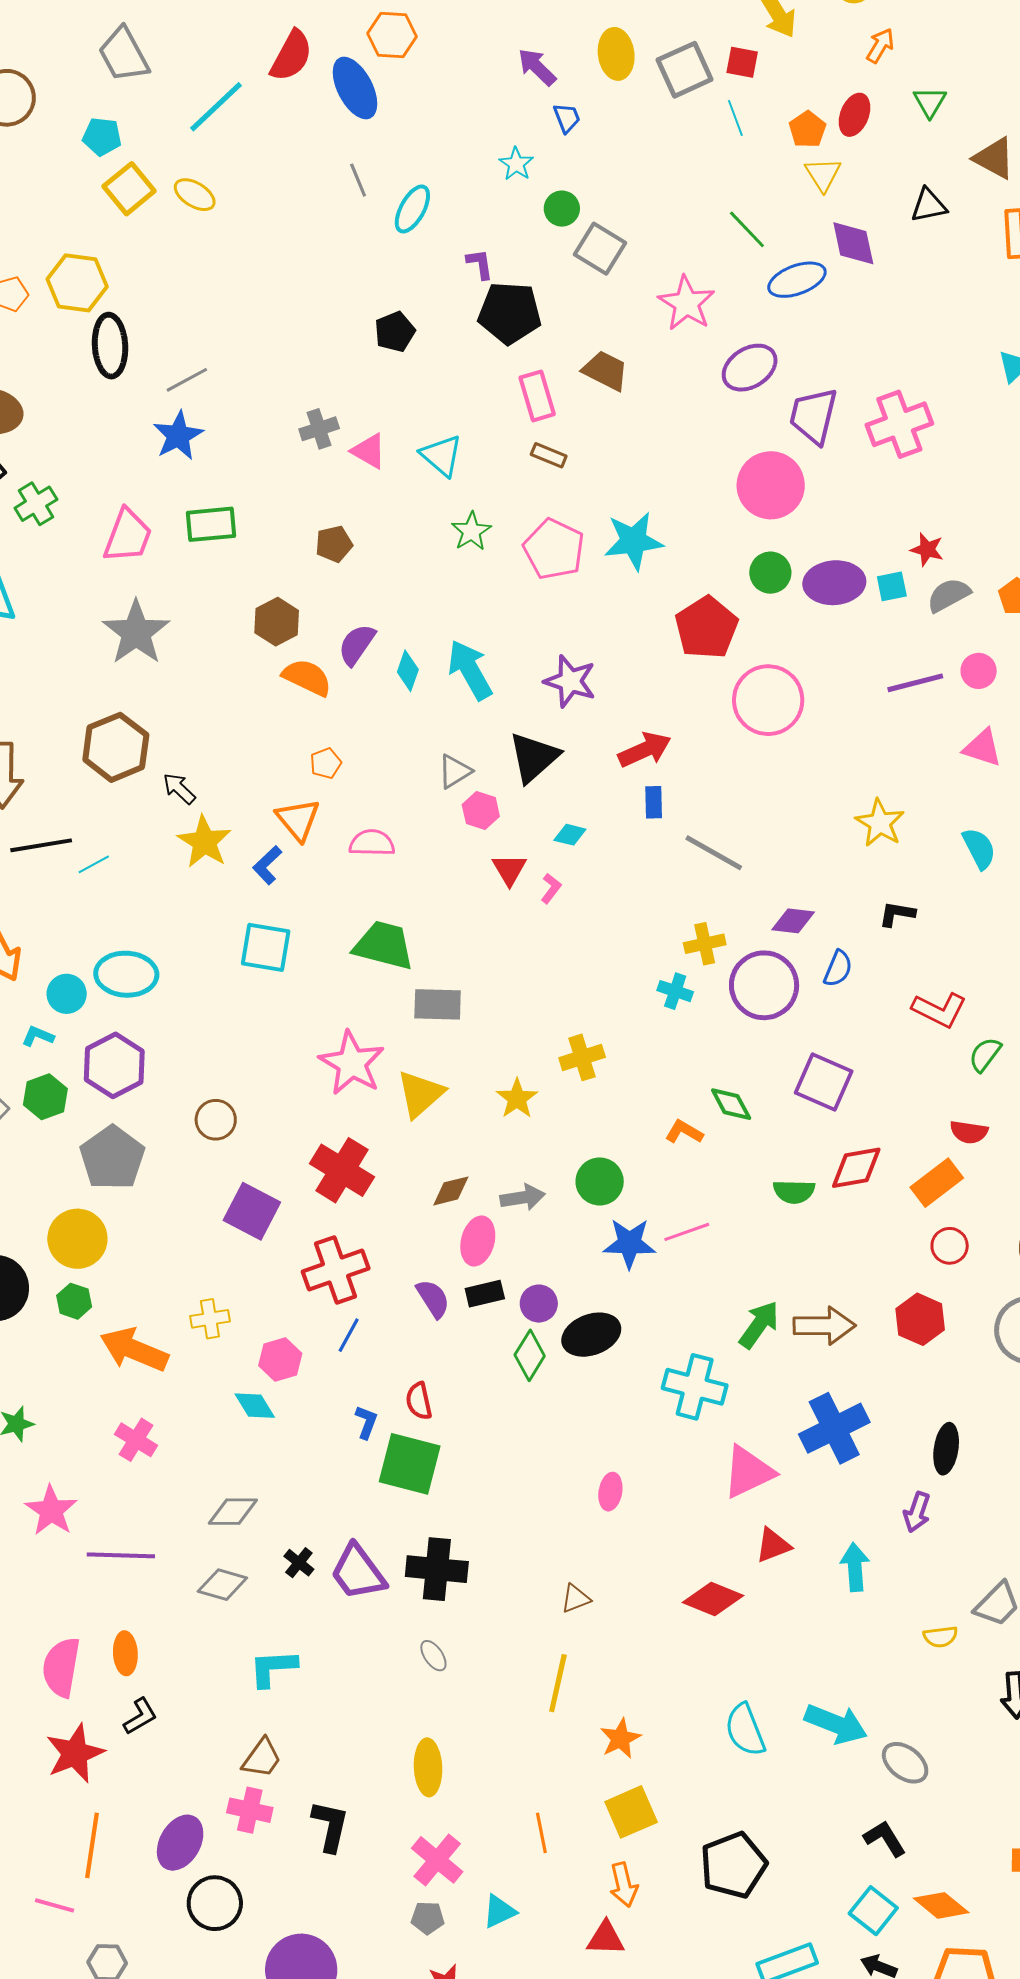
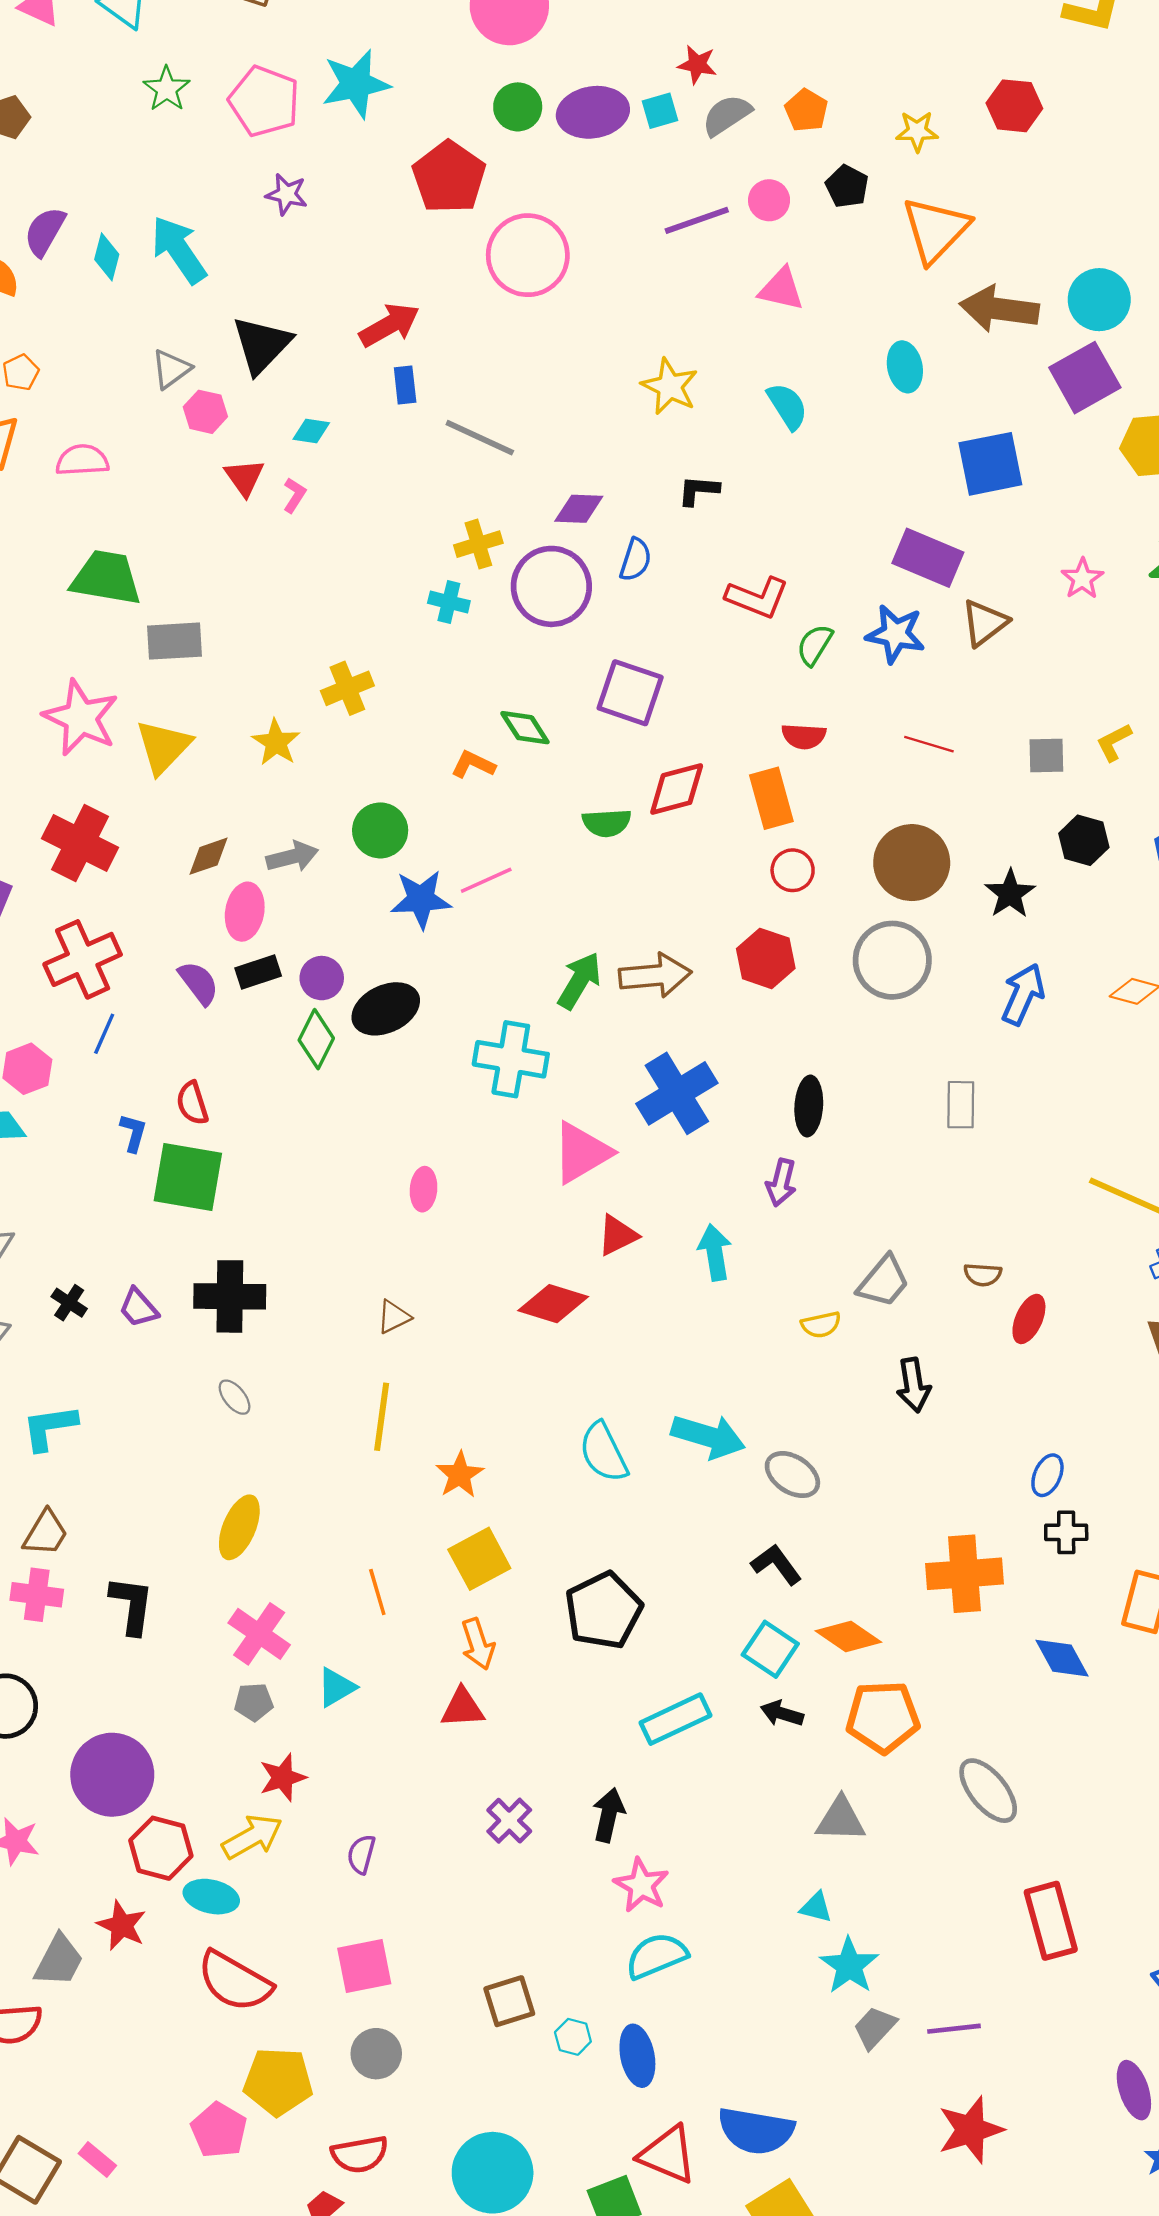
purple star: (570, 681) -> (287, 194), moved, size x0.7
orange rectangle: (937, 1183) -> (771, 798), turned -63
purple trapezoid: (358, 1572) -> (138, 1308), size x0.6
yellow ellipse: (428, 1767) -> (239, 1527), turned 30

